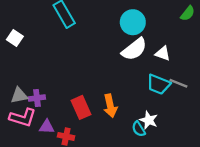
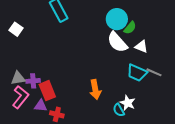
green semicircle: (188, 13) -> (130, 28), moved
white semicircle: (134, 49) -> (117, 42), turned 85
red rectangle: (81, 107) -> (47, 91), moved
pink L-shape: (23, 118) -> (20, 97), turned -70

